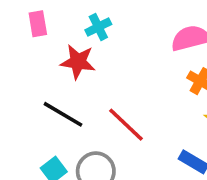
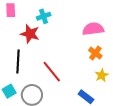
black line: (63, 114) -> (18, 61), turned 55

